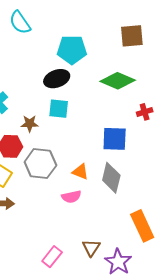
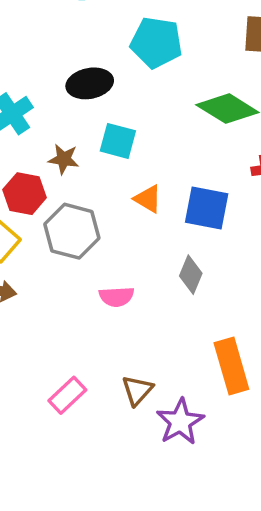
black ellipse: (57, 79) -> (90, 83), moved
orange triangle: (80, 172) -> (148, 199), moved
gray diamond: (111, 178) -> (191, 275), size x0.7

